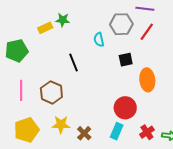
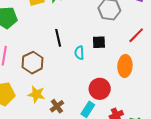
red line: (147, 32) -> (136, 35), moved
cyan semicircle: (99, 40) -> (79, 53), moved
black square: (126, 60) -> (99, 42), moved

